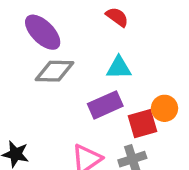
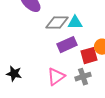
gray diamond: (54, 71) -> (57, 23), moved

